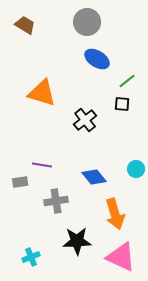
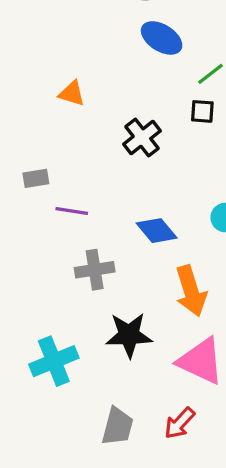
orange triangle: (42, 93) -> (72, 93), size x0.6
gray rectangle: (20, 182) -> (36, 178), moved
cyan cross: (31, 257) -> (54, 361), size x1.6

